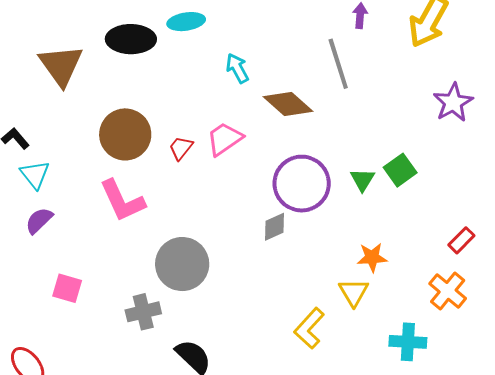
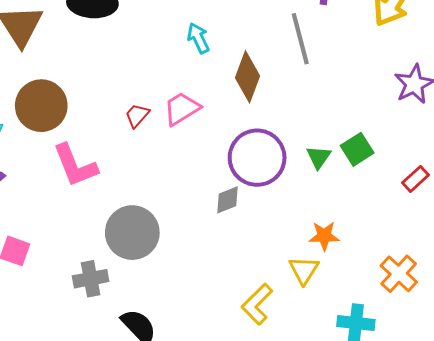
brown diamond: (288, 104) -> (248, 77), turned 66
brown circle: (125, 134) -> (41, 106), moved
red rectangle: (461, 240) -> (415, 179), moved

